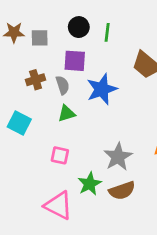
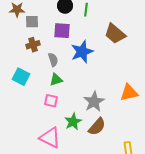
gray square: (40, 38) -> (32, 22), moved
gray semicircle: (63, 85) -> (53, 60), moved
green triangle: (67, 114) -> (56, 80), moved
brown semicircle: (122, 191) -> (97, 127), turned -30

